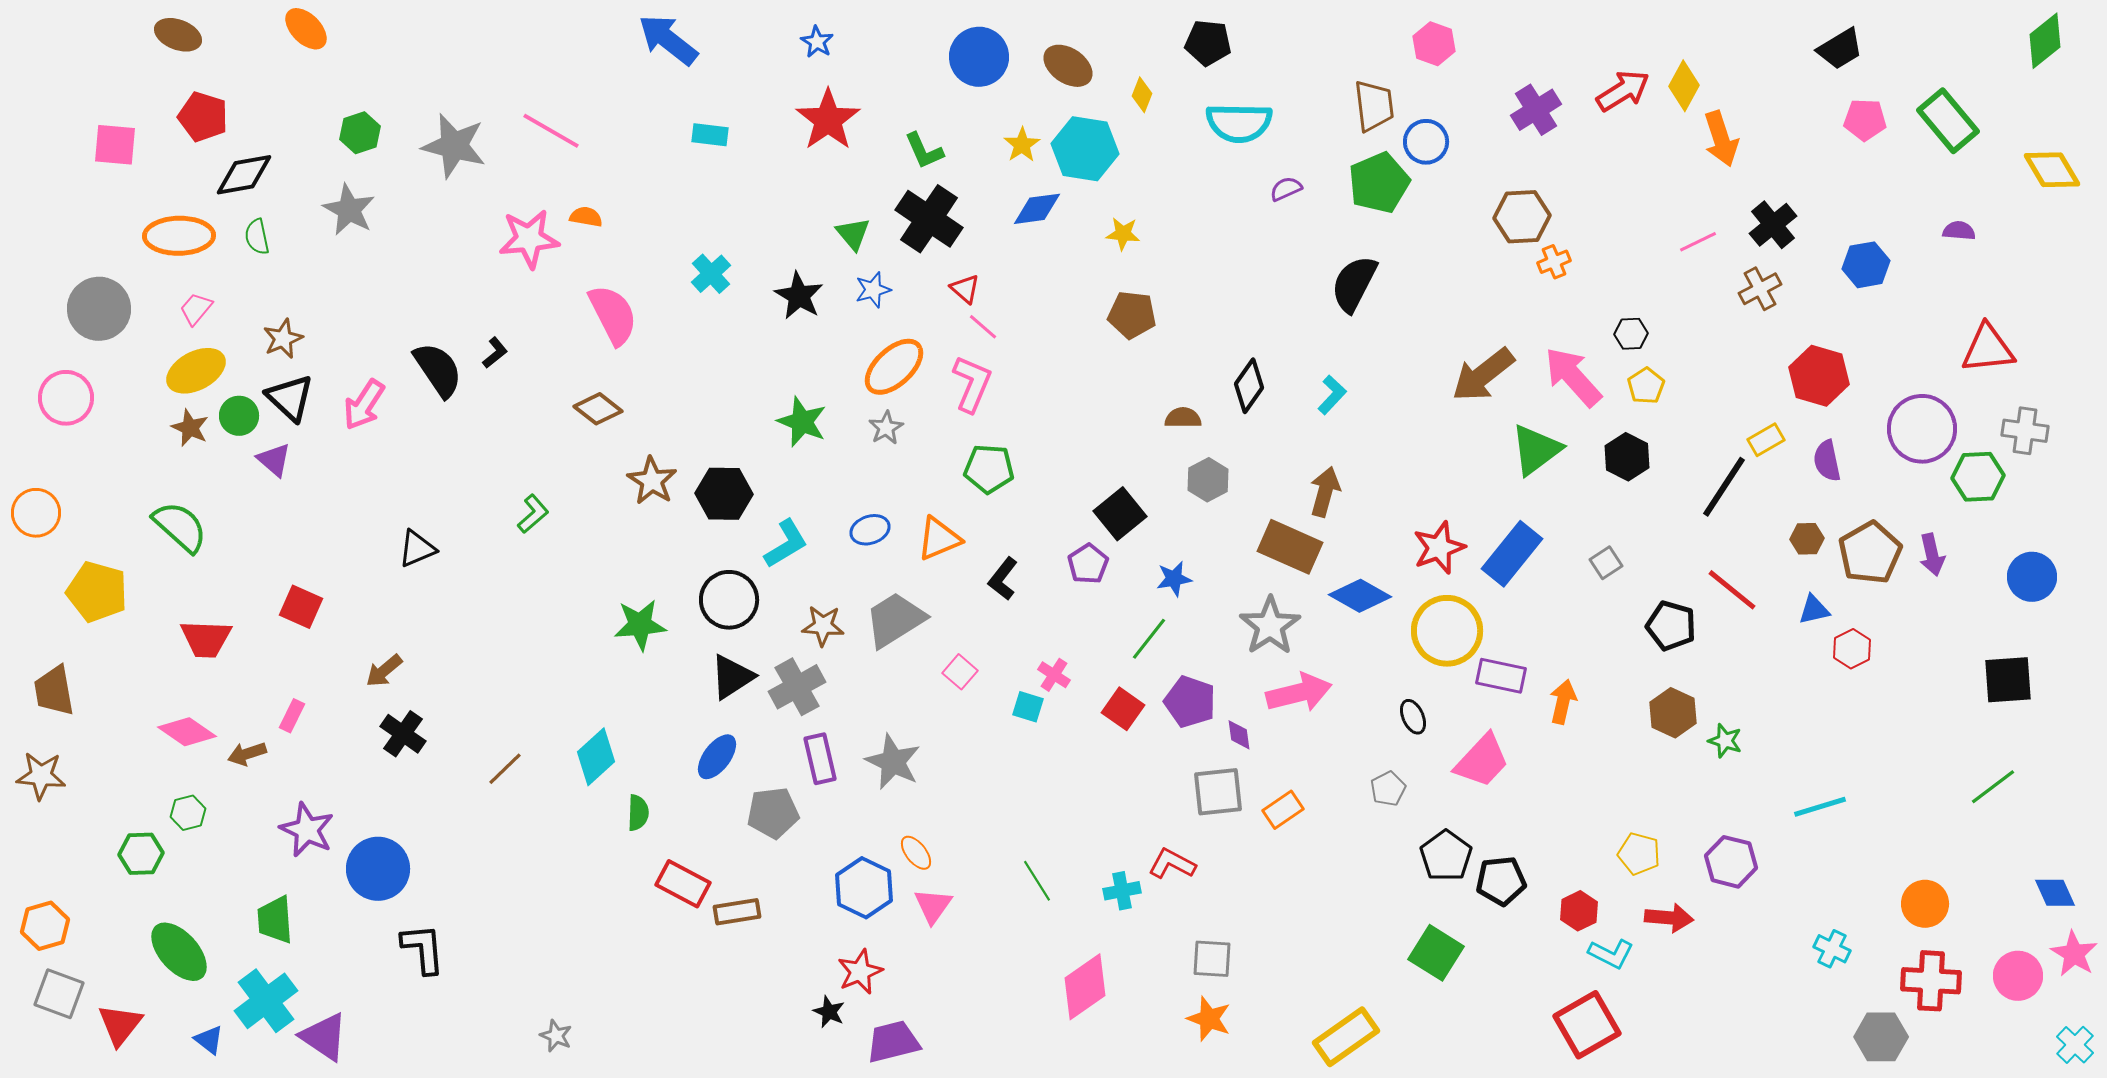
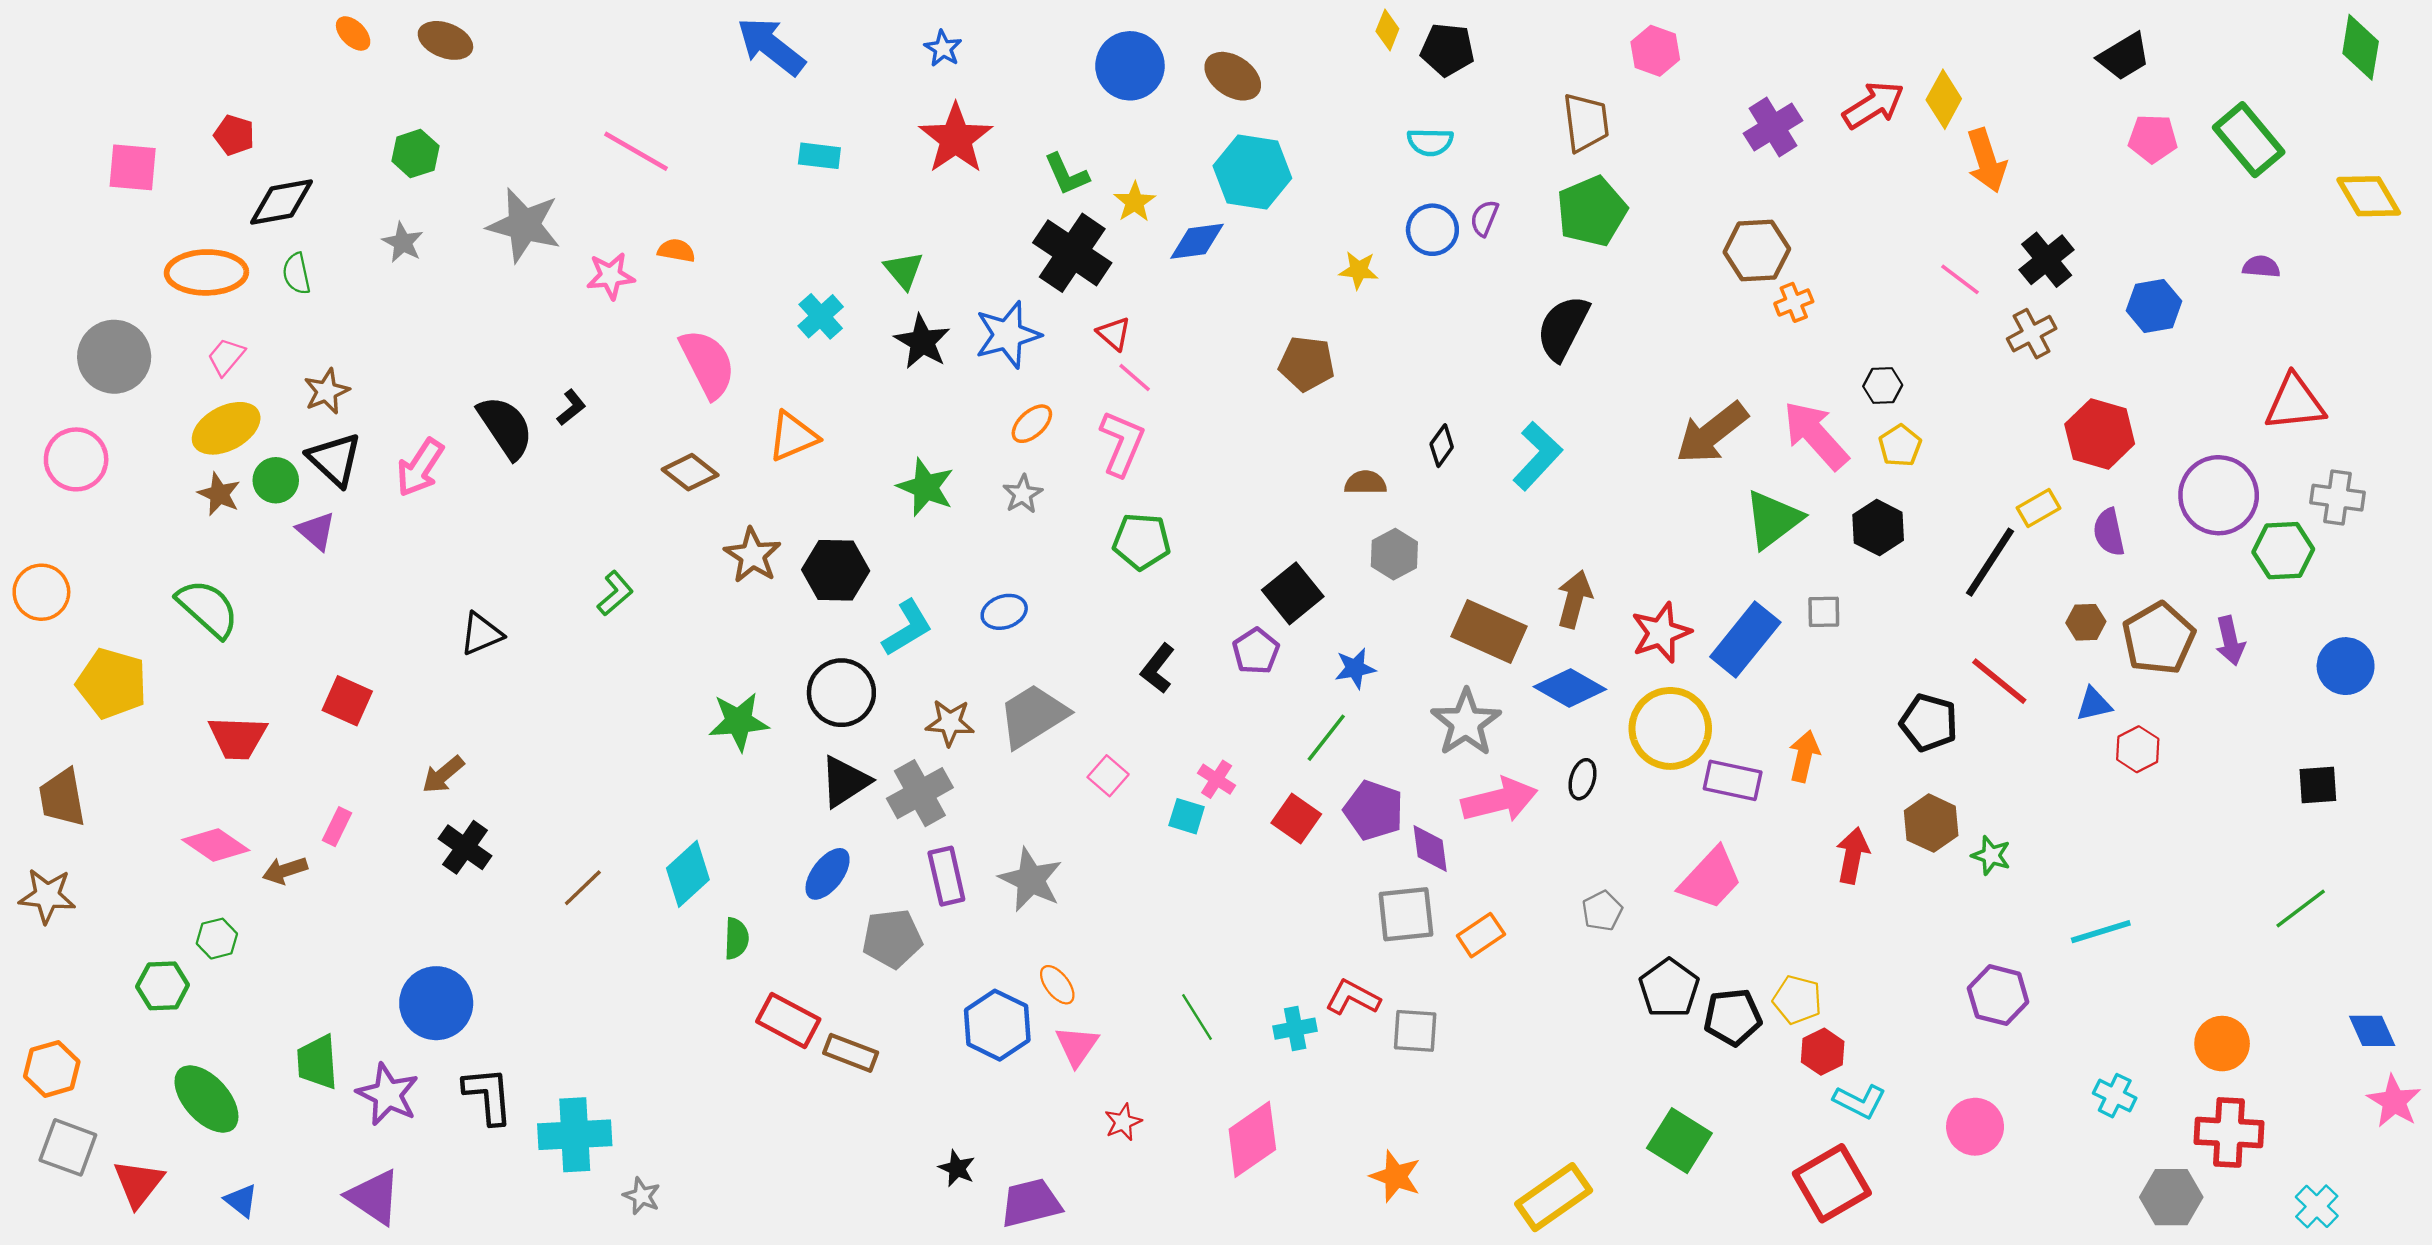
orange ellipse: (306, 29) -> (353, 33), size x0.7
brown ellipse: (178, 35) -> (445, 40), moved
green diamond: (2045, 41) -> (2361, 47), turned -42
black pentagon: (1208, 43) -> (1447, 50), moved
yellow diamond: (1142, 95) -> (1387, 30), moved
red pentagon: (203, 117) -> (234, 135), size x0.7
cyan semicircle: (1239, 123) -> (1430, 142), size x0.6
blue circle: (1426, 142) -> (1432, 230), moved
yellow star: (1022, 145) -> (1135, 202), moved
gray star: (454, 146) -> (524, 225), moved
purple semicircle: (1286, 189) -> (1484, 218), turned -44
gray star: (349, 210) -> (403, 242), size x0.7
green triangle: (853, 234) -> (904, 270), moved
yellow star: (1123, 234) -> (1359, 270), moved
pink star: (529, 239) -> (611, 276), size x0.7
pink line: (1698, 242) -> (1960, 279), turned 63
blue star: (873, 290) -> (1008, 335), size x1.6
orange ellipse: (894, 367) -> (1032, 424), size x0.6
black diamond: (1249, 386) -> (1442, 446), size x0.7
cyan L-shape: (1332, 395) -> (1538, 456), size x1.5
brown arrow: (1325, 492) -> (1574, 599), moved
orange triangle: (939, 539) -> (793, 436), moved
gray square: (1606, 563) -> (1824, 612), moved, turned 32
black square: (2008, 680) -> (2318, 785), size x0.7
orange arrow: (1563, 702) -> (1804, 756), moved
black ellipse: (1413, 717) -> (1583, 779), moved, turned 40
purple diamond: (1239, 735) -> (1430, 848), size x1.4
purple star: (307, 830) -> (388, 1094), moved
yellow pentagon: (1639, 854) -> (1797, 1000), moved
brown rectangle: (737, 912) -> (851, 1053), turned 30
red arrow: (1669, 918) -> (1853, 855), moved, turned -84
green square: (1436, 953) -> (1679, 1141), moved
gray square: (1212, 959) -> (1415, 1031), moved
red star: (860, 972) -> (1123, 1122), moved, size x0.7
pink circle: (2018, 976) -> (1975, 1127), moved
cyan cross: (266, 1001) -> (575, 1135), moved, turned 34
cyan cross: (2075, 1045) -> (2317, 1206), moved

